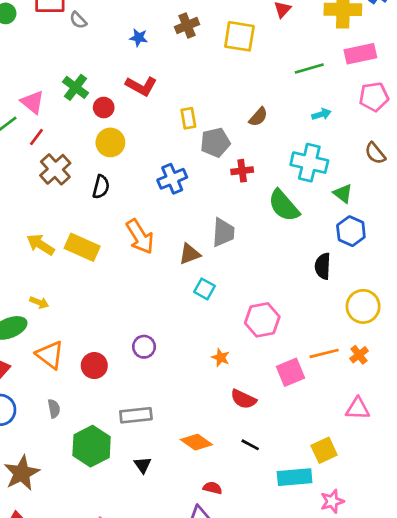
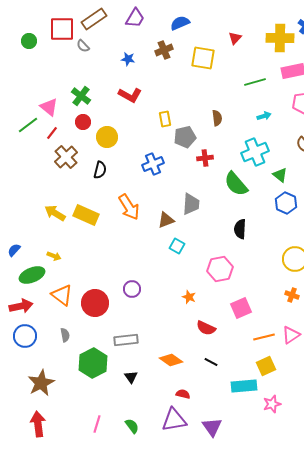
red circle: (104, 108) -> (83, 122), moved
brown semicircle: (258, 117) -> (217, 118), turned -49
cyan cross: (309, 163) -> (255, 152), turned -36
black semicircle: (323, 266) -> (240, 229), moved
orange line: (324, 353) -> (264, 337), moved
orange cross: (359, 355) -> (292, 295), turned -32
red circle: (94, 366) -> (95, 303), size x1.4
pink triangle: (358, 409) -> (291, 335), turned -36

